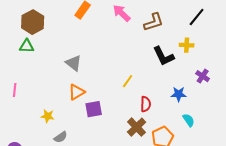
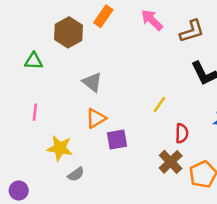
brown hexagon: (33, 22) -> (68, 32), moved
pink line: (15, 90) -> (35, 112), moved
yellow star: (48, 116) -> (60, 148), size x1.5

